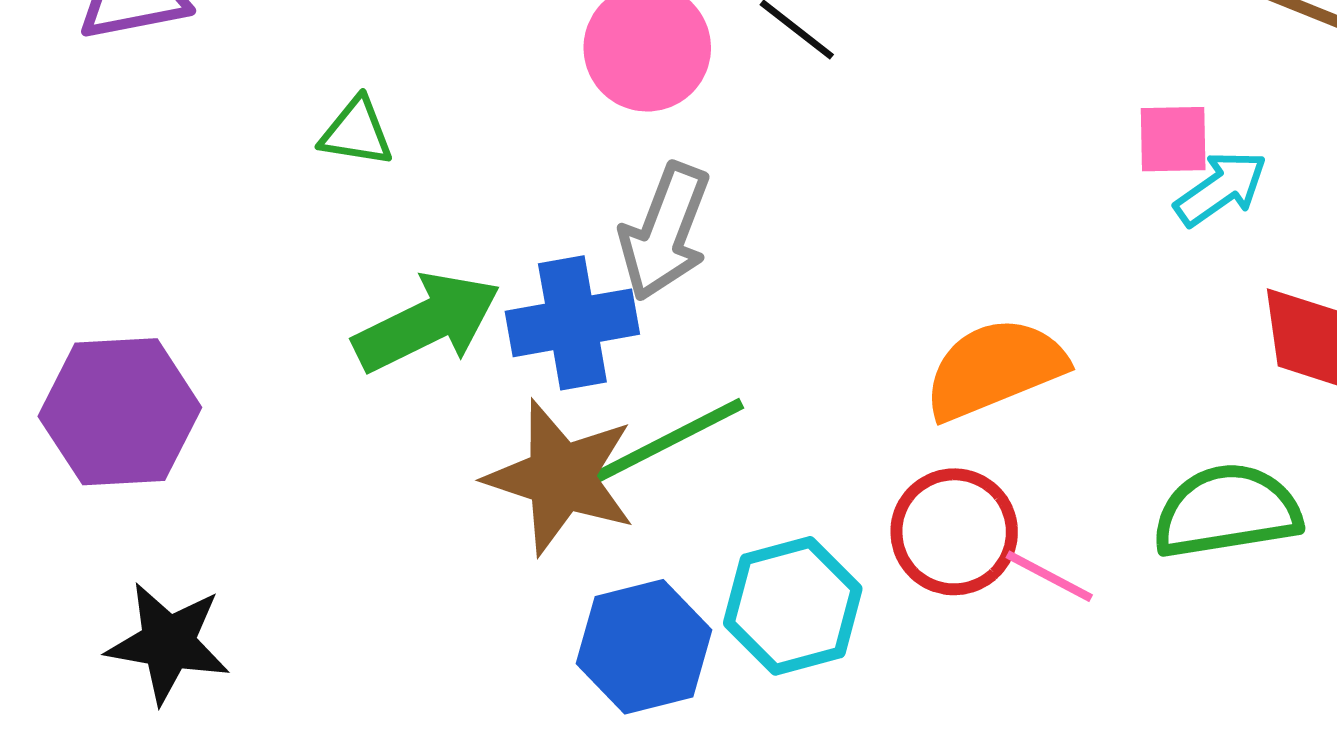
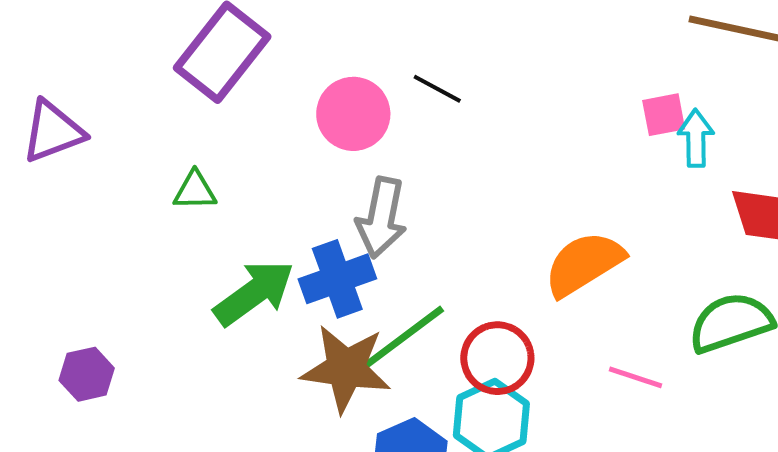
cyan arrow: (1221, 188) -> (696, 138), turned -46
purple hexagon: (120, 412) -> (87, 374), size x0.6
red circle: (954, 532) -> (497, 358), moved

